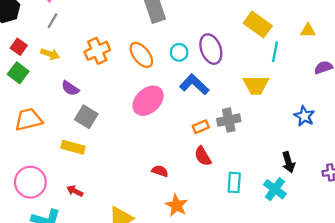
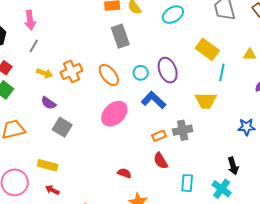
yellow arrow: (50, 54) -> (45, 73), moved
blue star: (304, 116) -> (247, 127), turned -30
yellow rectangle: (73, 147) -> (48, 165), moved

